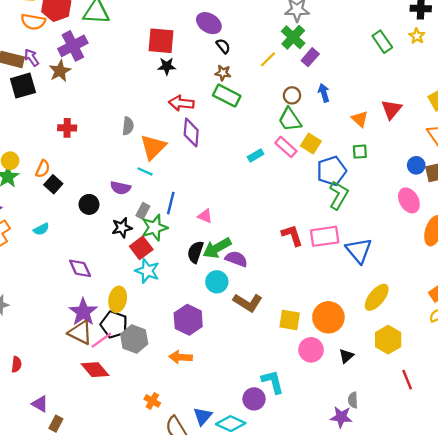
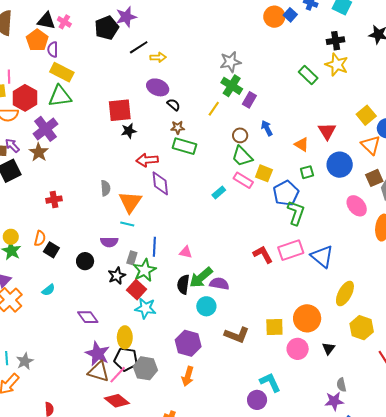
yellow star: (417, 36) -> (337, 65), size x1.6
blue circle: (416, 165) -> (340, 165), moved, size x1.6
brown L-shape: (248, 302) -> (237, 335), moved
orange arrow: (181, 357) -> (188, 376), turned -66

